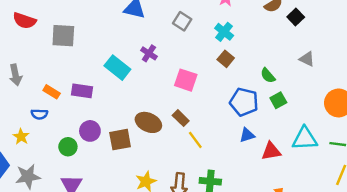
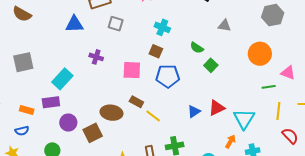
cyan cross: (224, 32) -> (162, 27), moved
brown square: (226, 59) -> (156, 51), moved
cyan rectangle: (117, 68) -> (62, 79), moved, turned -70
blue pentagon: (244, 102) -> (168, 76), moved
purple circle: (90, 131) -> (68, 123), moved
blue triangle: (247, 135) -> (194, 111), moved
cyan triangle: (305, 139) -> (244, 119), moved, turned -40

